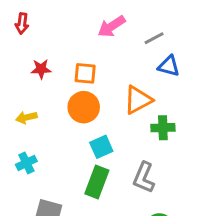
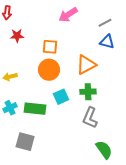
gray line: (154, 38) -> (105, 23), moved
red star: (41, 69) -> (17, 36), moved
green cross: (163, 128) -> (88, 92), moved
green rectangle: (97, 182) -> (35, 109), moved, turned 75

